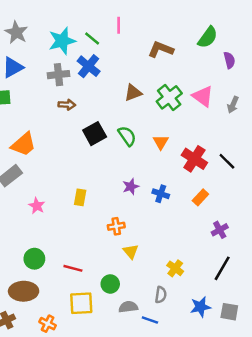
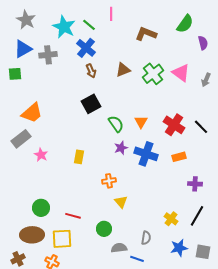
cyan star: (62, 41) -> (64, 27), turned -30
gray cross: (58, 75) -> (48, 55), moved
brown arrow: (67, 105) -> (91, 71), moved, turned 64
green semicircle: (127, 136) -> (116, 124), moved
orange triangle: (161, 142) -> (141, 122), moved
blue cross: (161, 194) -> (146, 154), size x1.6
orange rectangle: (200, 197) -> (179, 157), turned 32
pink star: (37, 206) -> (41, 155), moved
purple cross: (220, 230) -> (195, 184), turned 32
yellow cross: (175, 268) -> (171, 219), moved
yellow square: (81, 303) -> (62, 239), moved

